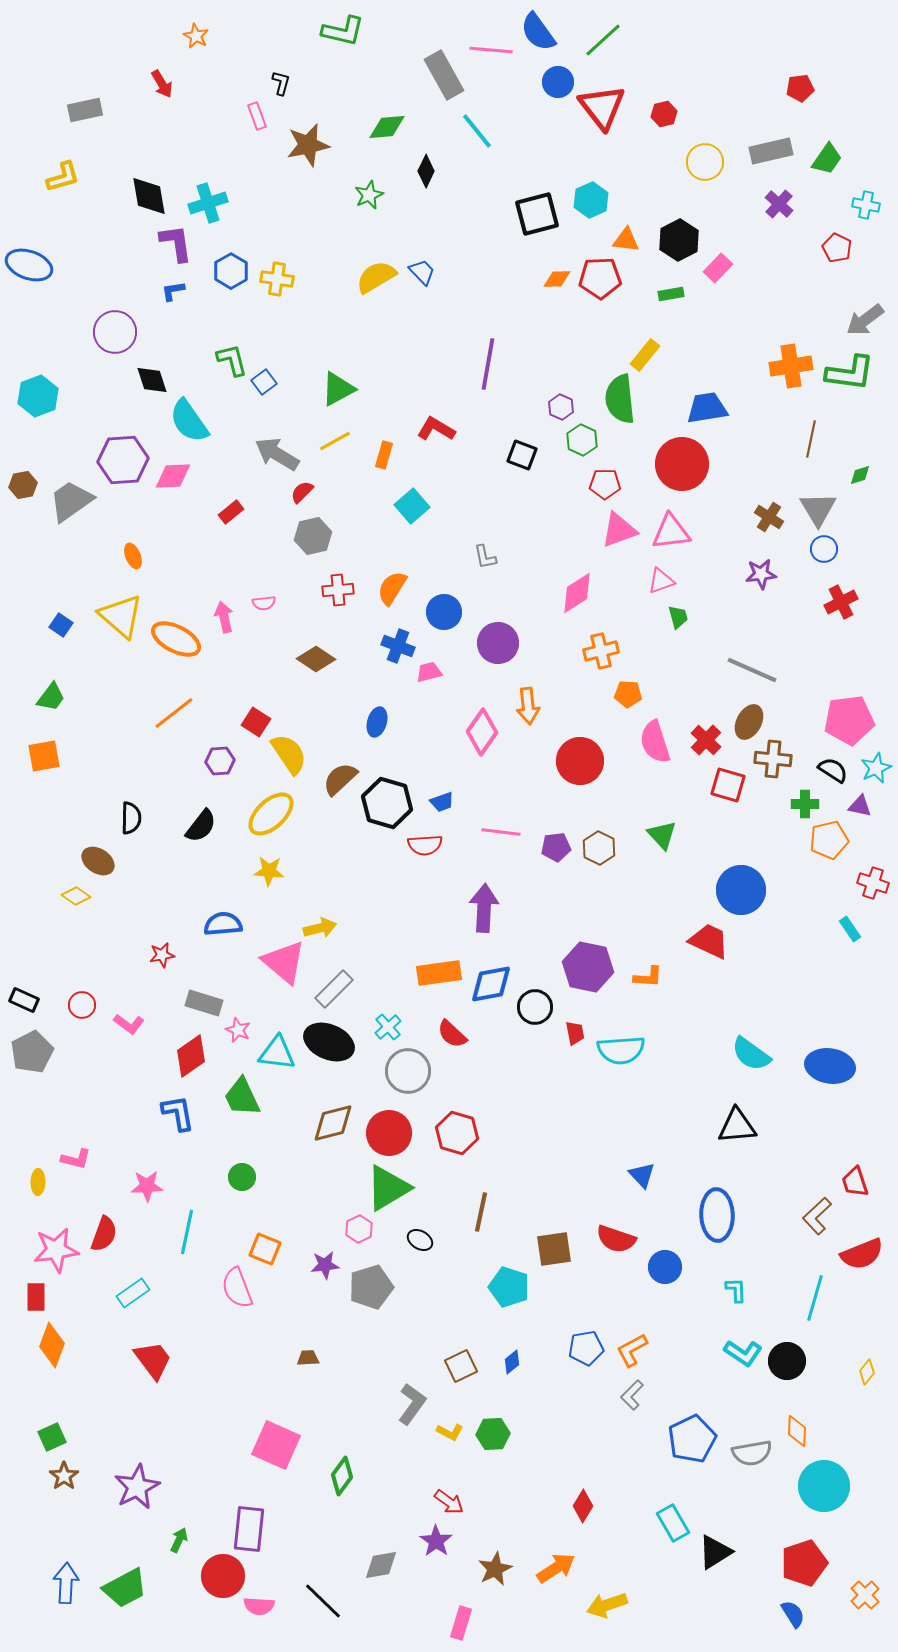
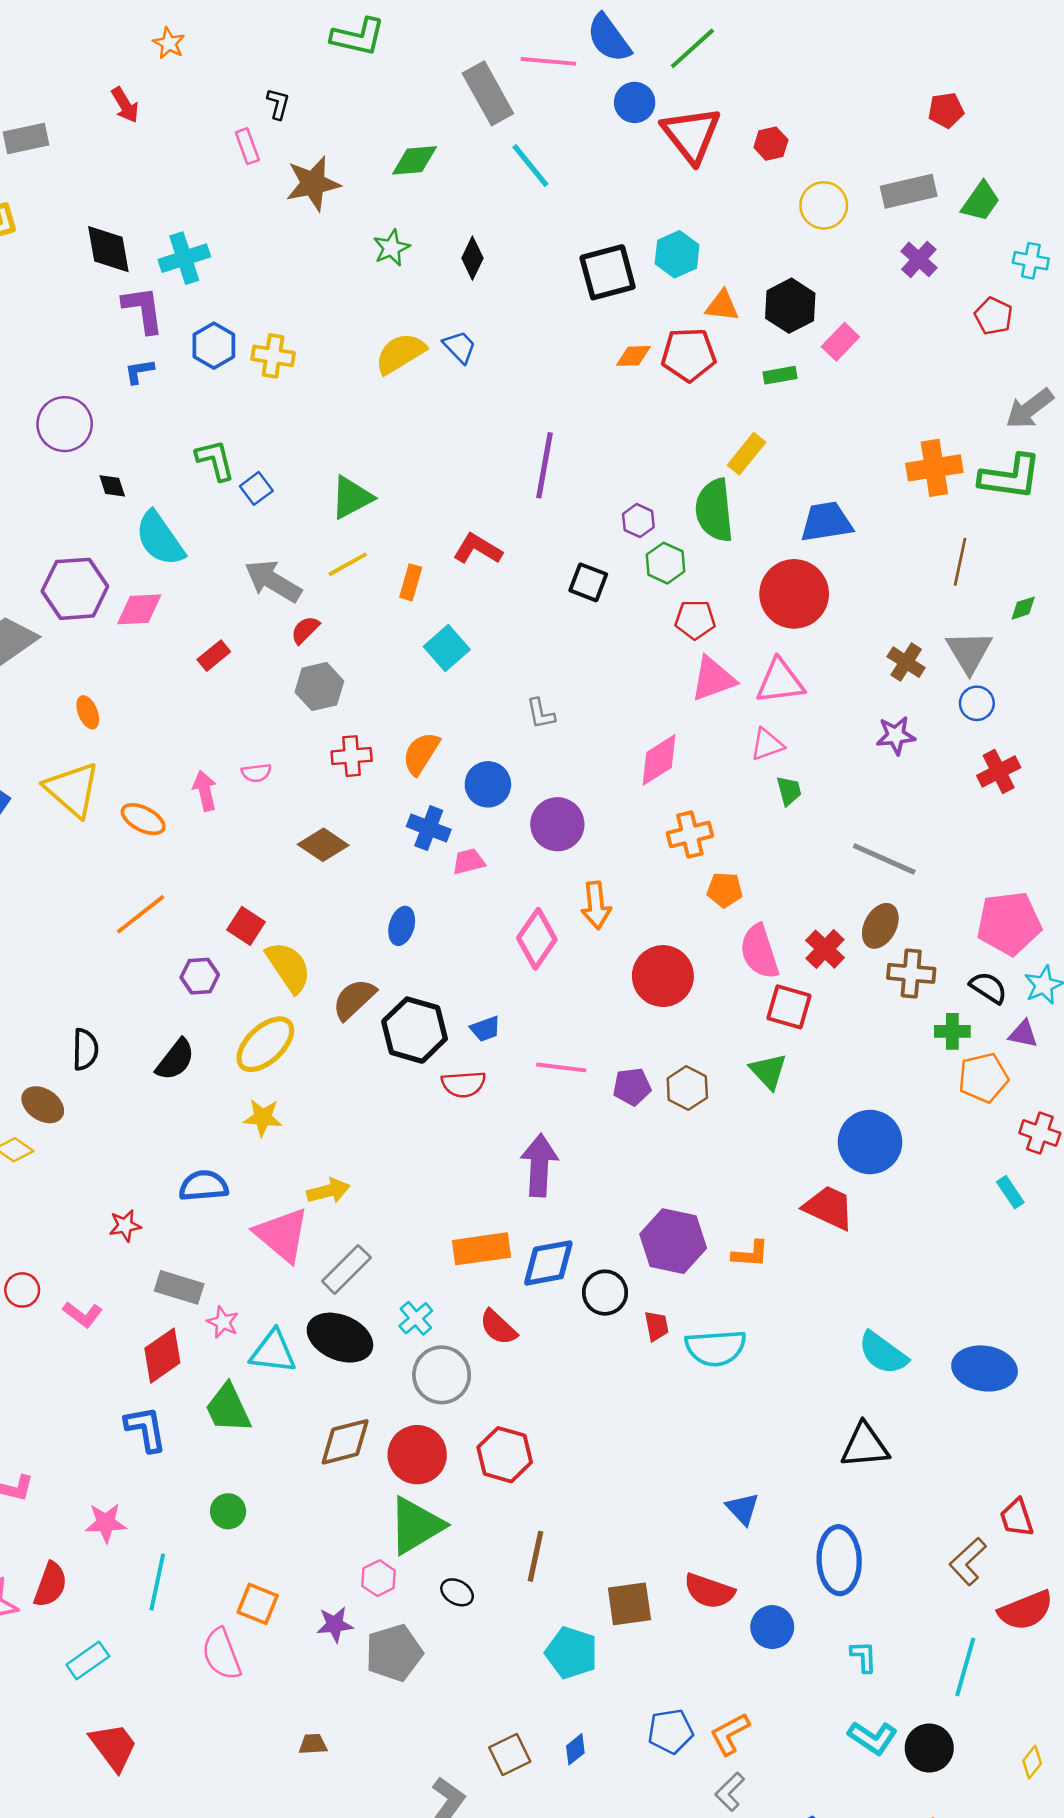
black diamond: (426, 171) -> (472, 258), moved
black diamond: (152, 380) -> (112, 486), size x0.7
orange ellipse: (176, 639) -> (143, 819), size x0.7
red square: (728, 785) -> (789, 1007), moved

